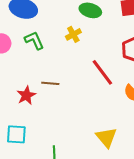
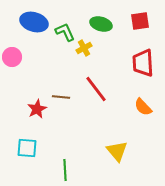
green L-shape: (34, 40) -> (65, 32), moved
red line: (102, 72) -> (96, 89), moved

